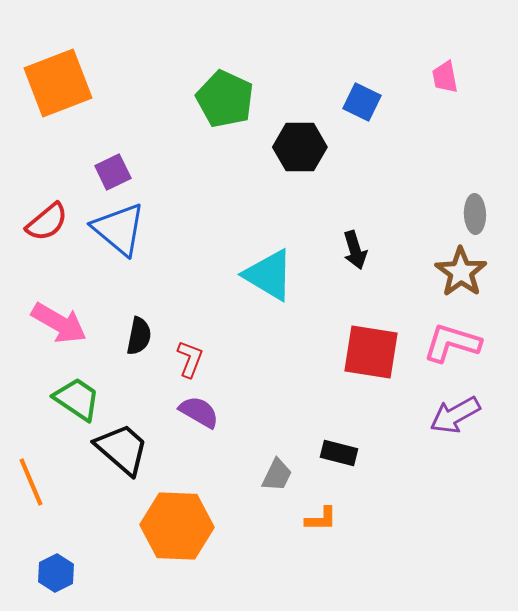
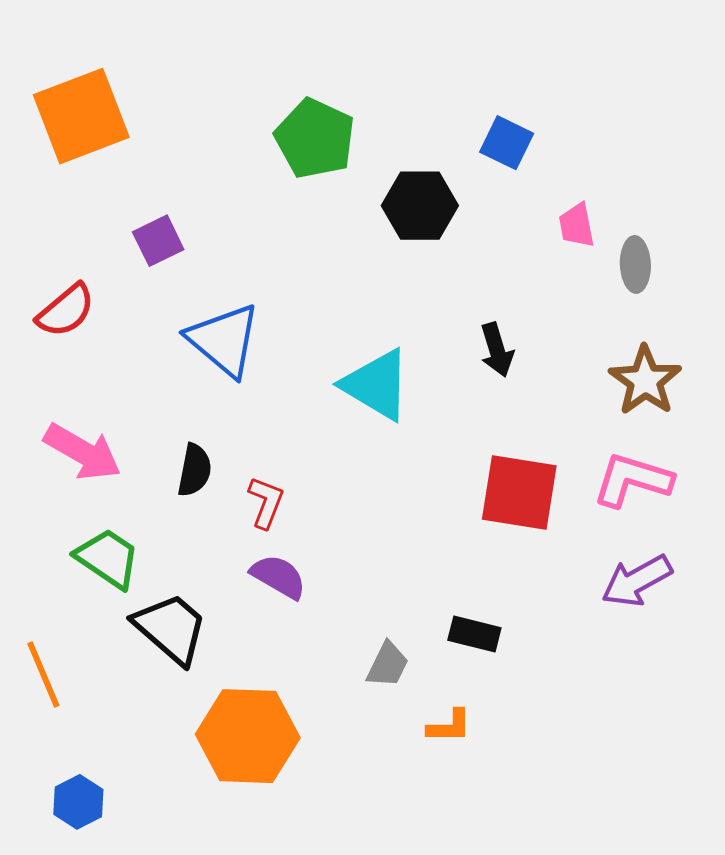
pink trapezoid: (445, 77) -> (577, 225), moved
gray ellipse: (475, 214) -> (635, 264), moved
blue triangle: (119, 229) -> (224, 340), moved

